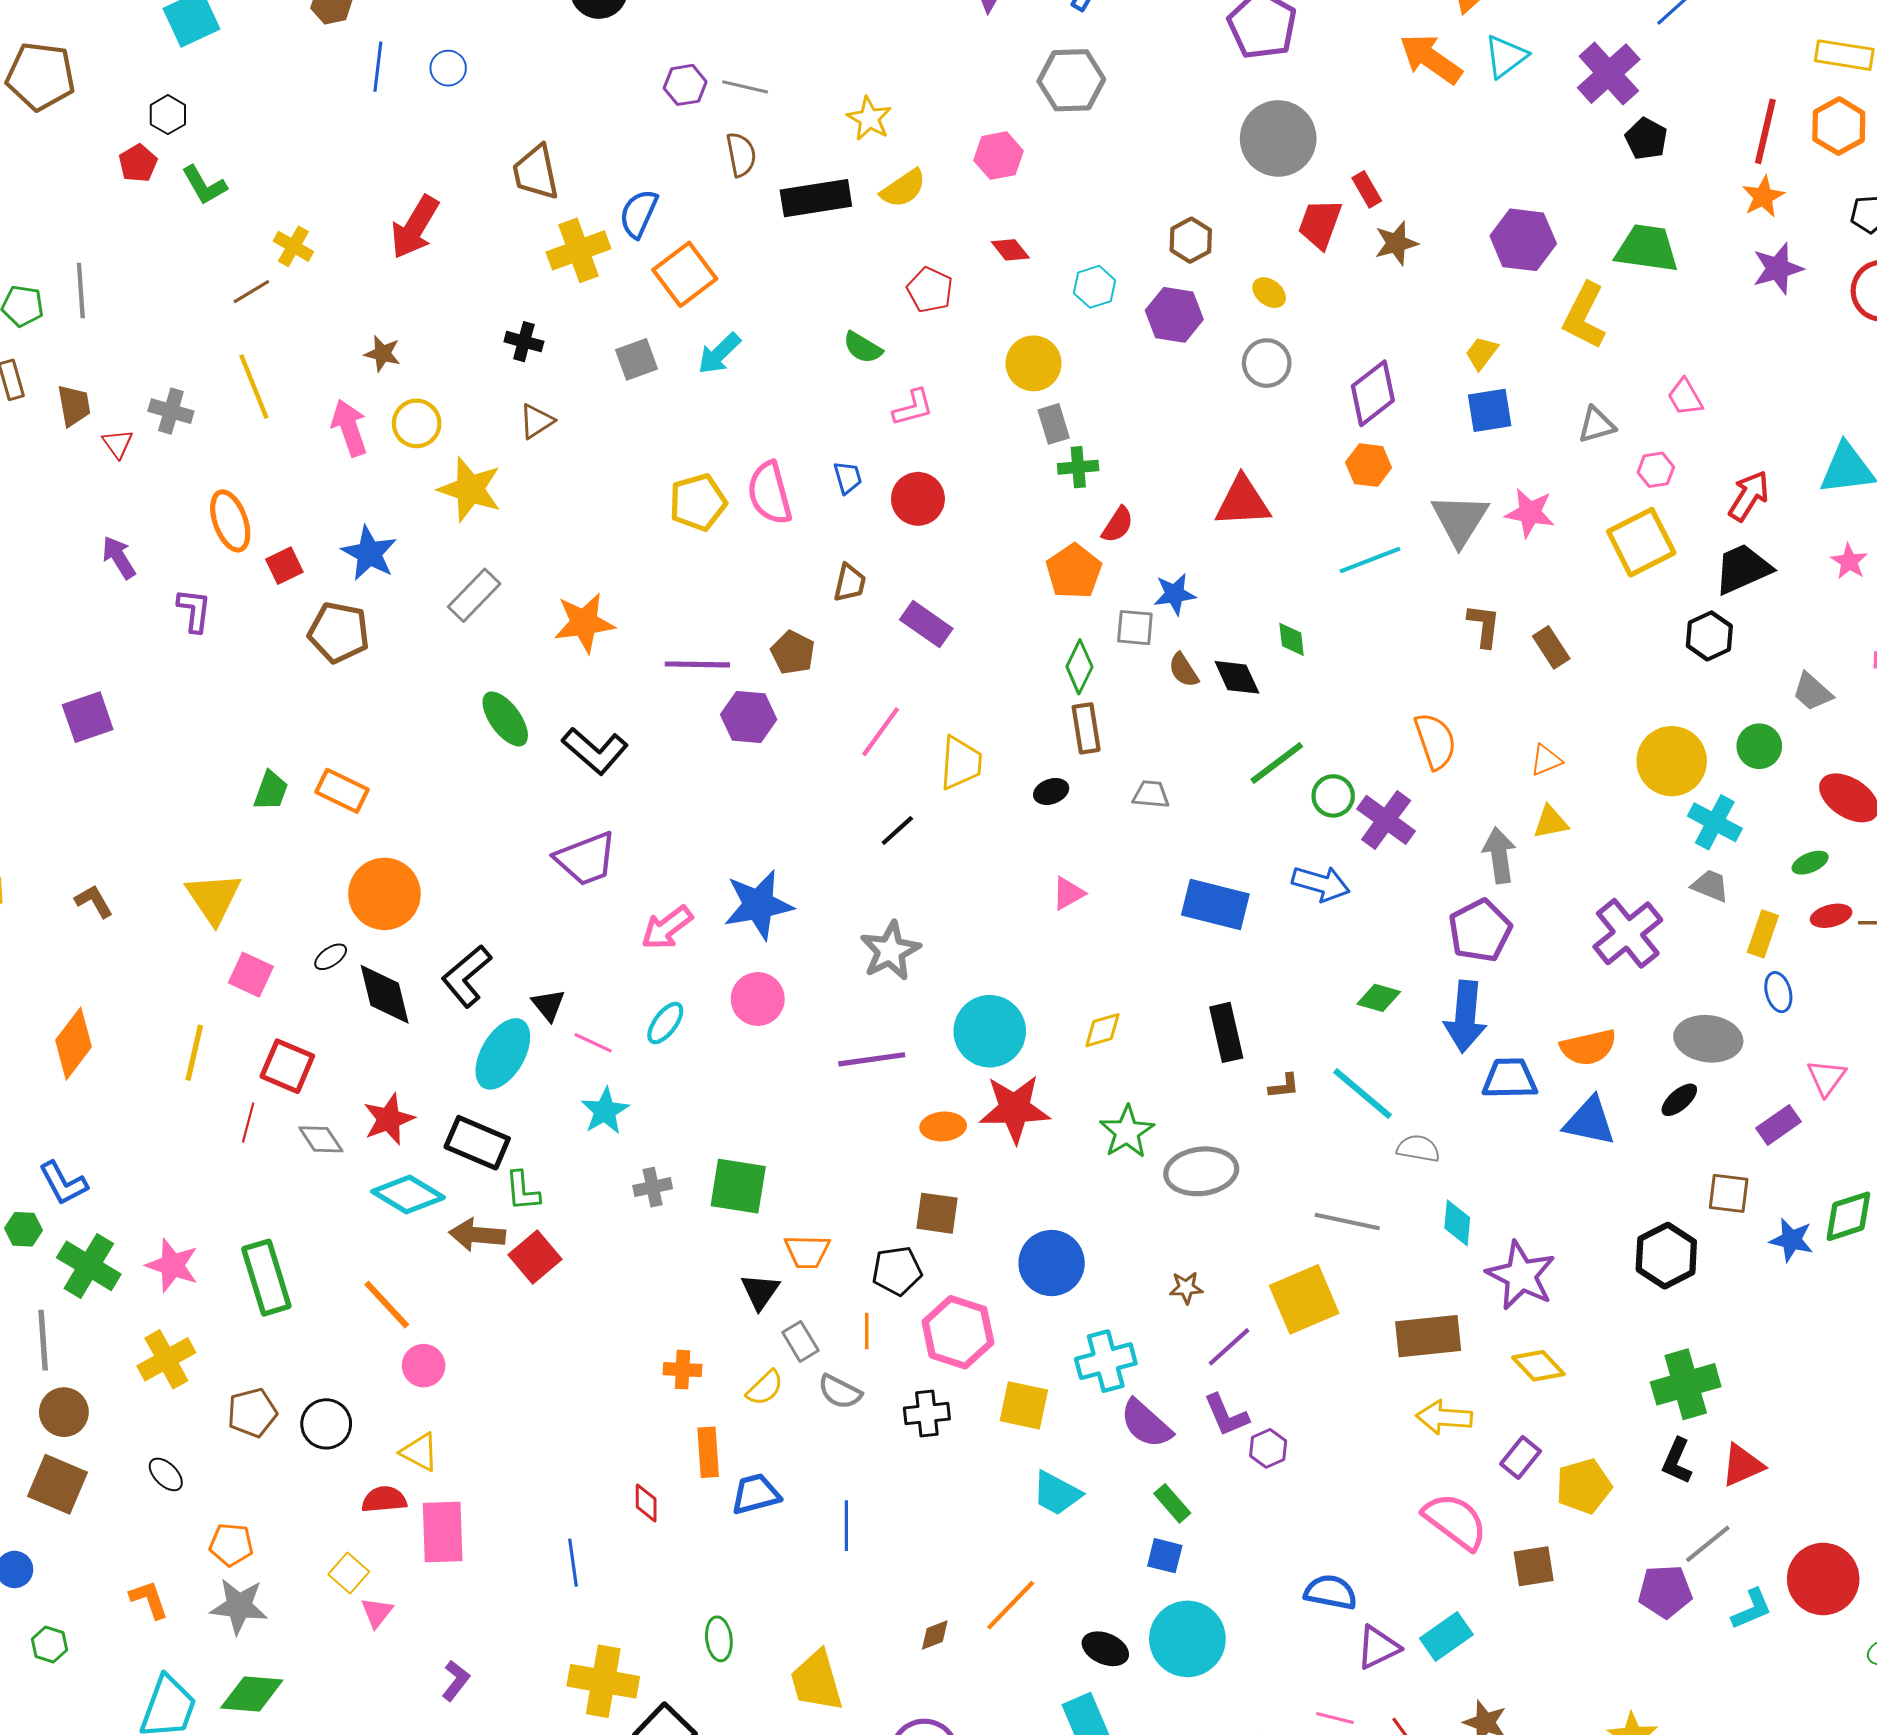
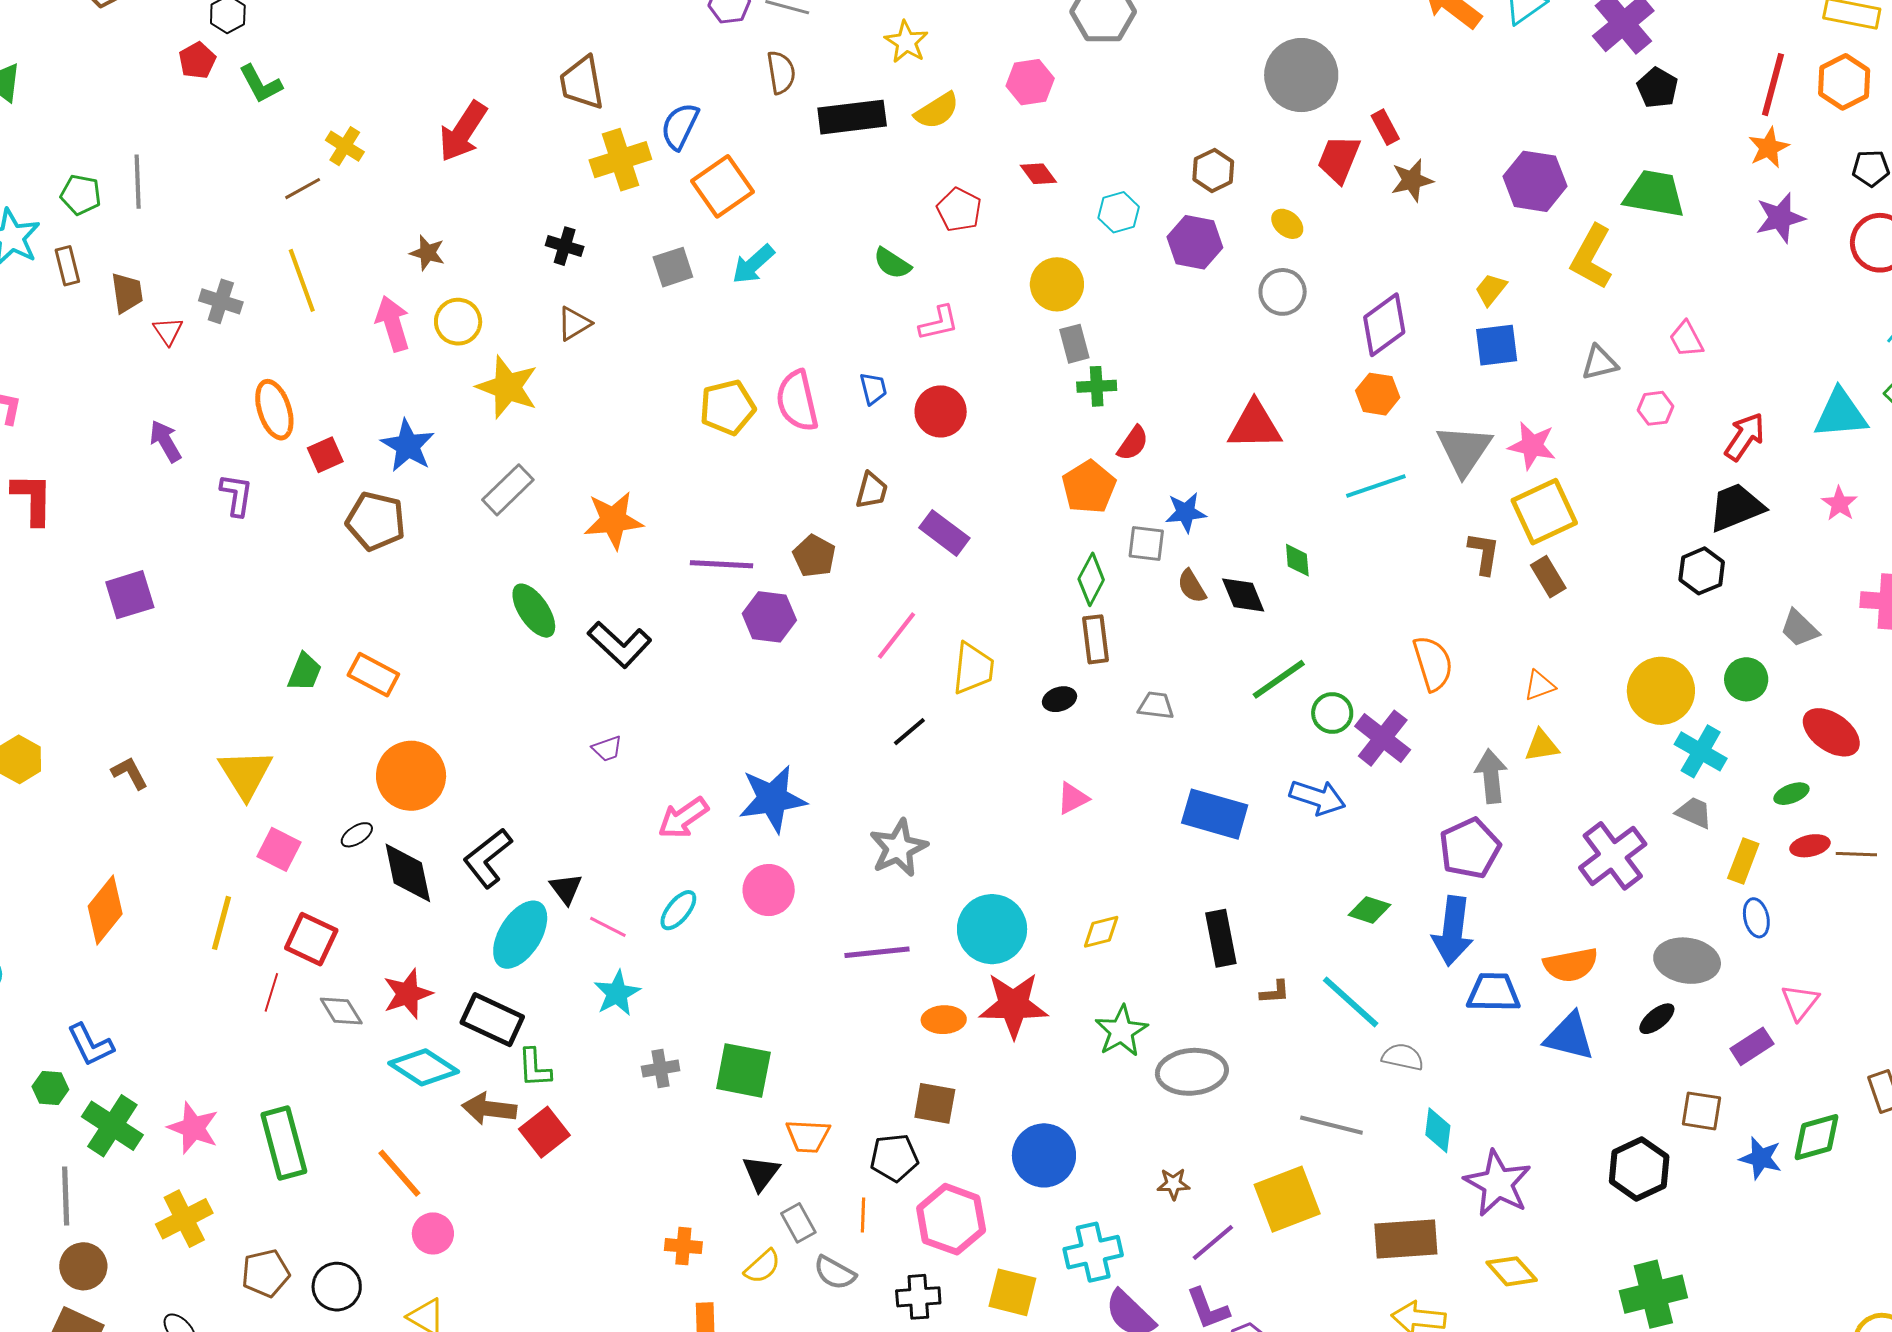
yellow square: (1641, 542) -> (1544, 512), moved
purple trapezoid: (586, 859) -> (607, 749), size x0.5

